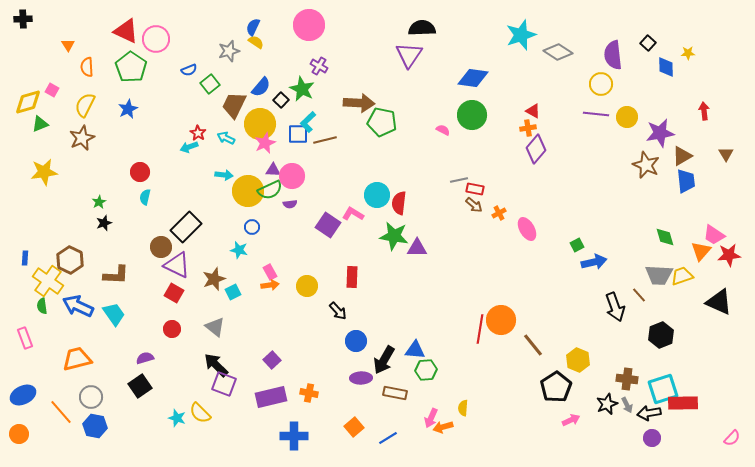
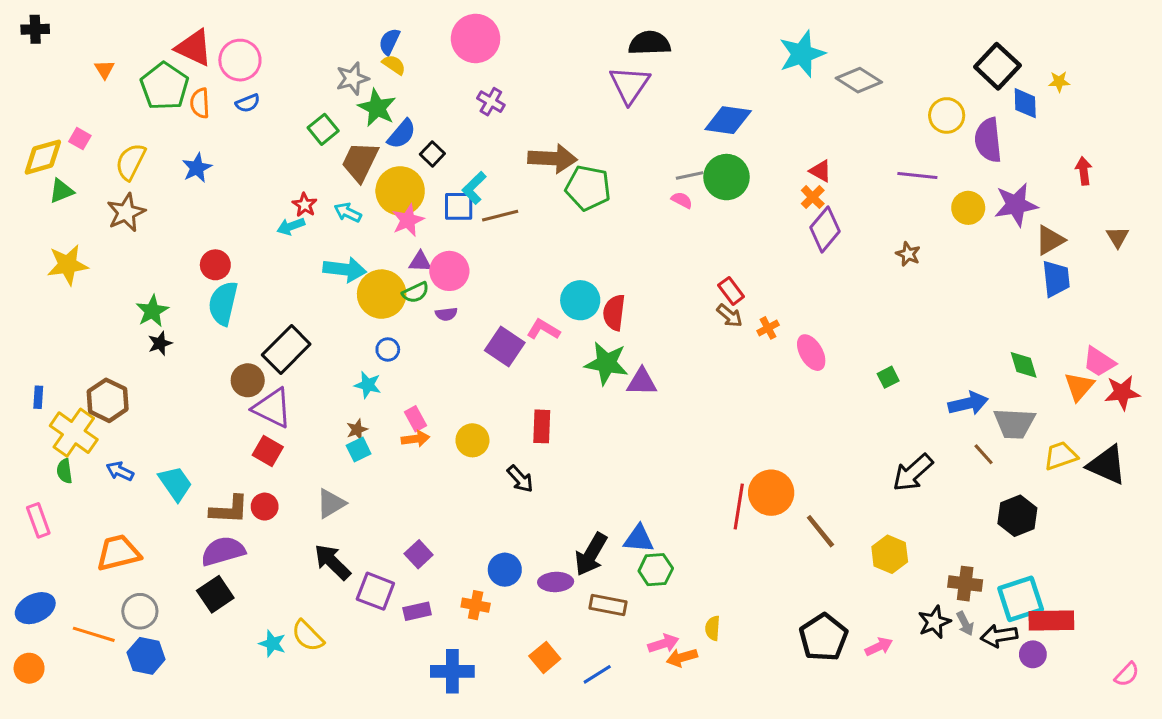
black square: (648, 43) -> (997, 66), size x1.8
purple semicircle: (613, 55) -> (988, 140), moved
orange semicircle: (87, 67) -> (200, 103), moved
green pentagon: (131, 67) -> (165, 86), moved
blue semicircle: (189, 70) -> (248, 103), moved
yellow circle: (601, 84) -> (947, 115), moved
green star: (302, 89) -> (377, 108), moved
yellow circle: (627, 117) -> (968, 208), moved
orange cross: (528, 128) -> (813, 197), turned -35
brown star: (646, 165) -> (908, 254), moved, size x0.6
cyan arrow: (224, 175) -> (345, 269), size x1.5
gray line: (459, 180) -> (690, 176), moved
red rectangle: (475, 189) -> (731, 291), turned 42
green semicircle: (270, 190) -> (415, 293), size x0.7
cyan semicircle: (145, 197) -> (223, 303), size x1.8
green star: (99, 202) -> (152, 311), size x1.5
blue arrow: (594, 262) -> (968, 403), moved
brown L-shape: (116, 275) -> (229, 510), moved
yellow trapezoid: (682, 276) -> (1061, 456), moved
brown star: (214, 279) -> (357, 430), moved, size x0.6
blue arrow: (78, 306) -> (120, 471), size x0.6
black arrow: (615, 307) -> (913, 473), moved, turned 68
gray triangle: (215, 327) -> (331, 503), turned 50
blue circle: (356, 341) -> (505, 570), moved
purple semicircle: (145, 358) -> (223, 551), size x1.6
purple square: (224, 384) -> (375, 591), moved
black pentagon: (556, 387) -> (823, 637), moved
purple rectangle: (271, 397) -> (417, 611), size x0.6
orange line: (61, 412) -> (94, 634), turned -32
pink arrow: (431, 418) -> (663, 644), turned -132
purple circle: (652, 438) -> (1033, 654), moved

